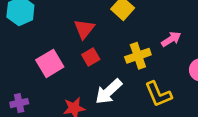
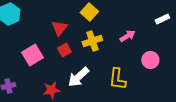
yellow cross: (138, 56) -> (92, 41), moved
yellow L-shape: (158, 94) -> (117, 79), turned 30

